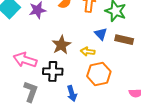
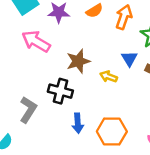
pink arrow: (25, 60) -> (36, 41), moved
orange hexagon: (99, 74) -> (112, 132), moved

